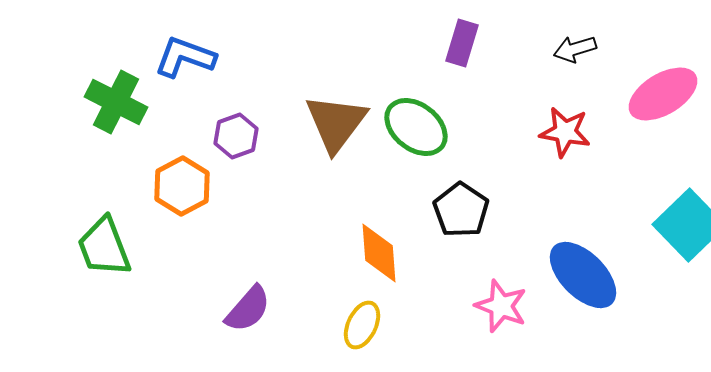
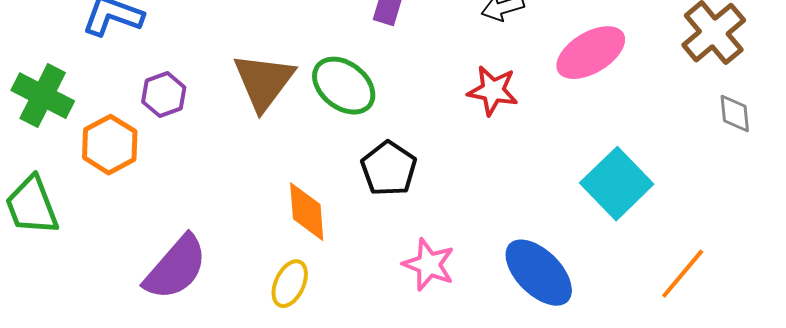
green cross: (116, 102) -> (43, 96), moved
blue ellipse: (583, 275) -> (539, 273), moved
purple semicircle: (248, 309) -> (176, 268), size x1.4

